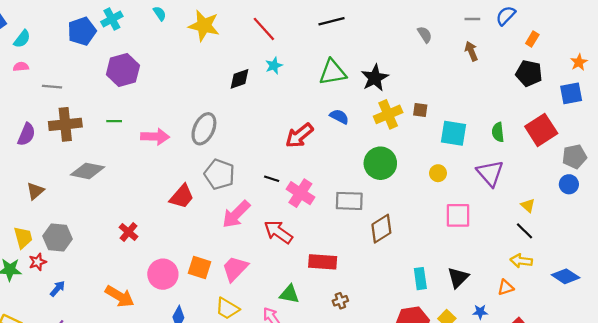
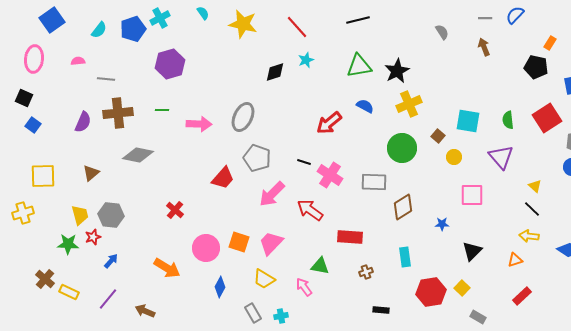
cyan semicircle: (22, 39) -> (99, 30), moved
orange rectangle: (532, 39) -> (550, 43), moved
brown square: (420, 110) -> (438, 136), moved, turned 32
cyan rectangle: (420, 279) -> (405, 257), moved
blue star: (480, 312) -> (442, 224), moved

